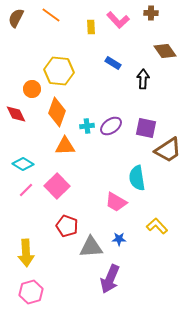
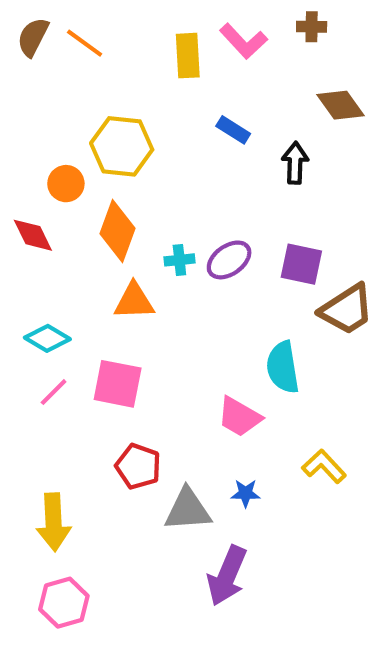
orange line: (51, 15) -> (85, 43), moved
yellow rectangle: (91, 27) -> (188, 56), size x1.5
pink square: (57, 186) -> (118, 384), turned -35

